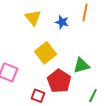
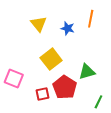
red square: (38, 96) -> (43, 94), moved, turned -32

